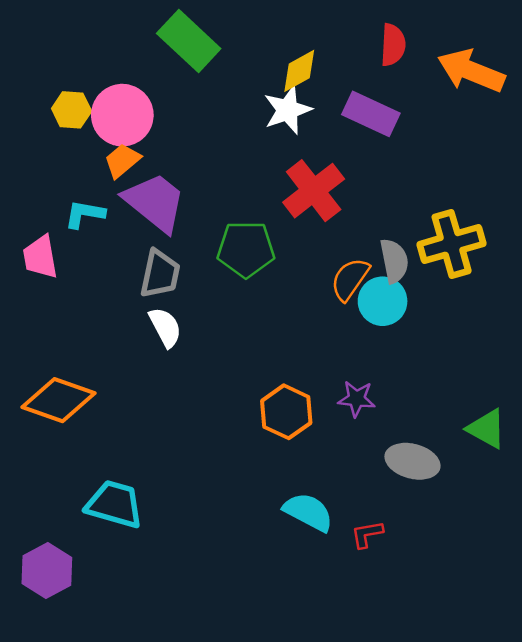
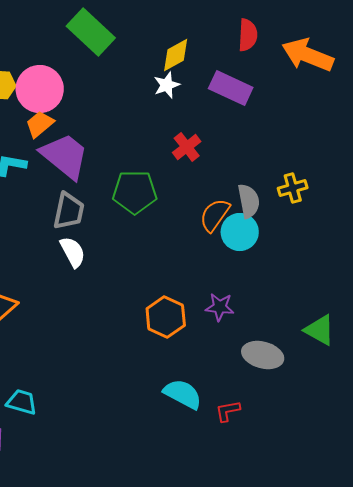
white star: (288, 110) -> (167, 85), size x0.7
red cross: (314, 191) -> (187, 147), size x0.6
yellow cross: (452, 244) -> (293, 188), size x0.6
cyan trapezoid: (115, 504) -> (22, 402), moved, size x0.7

